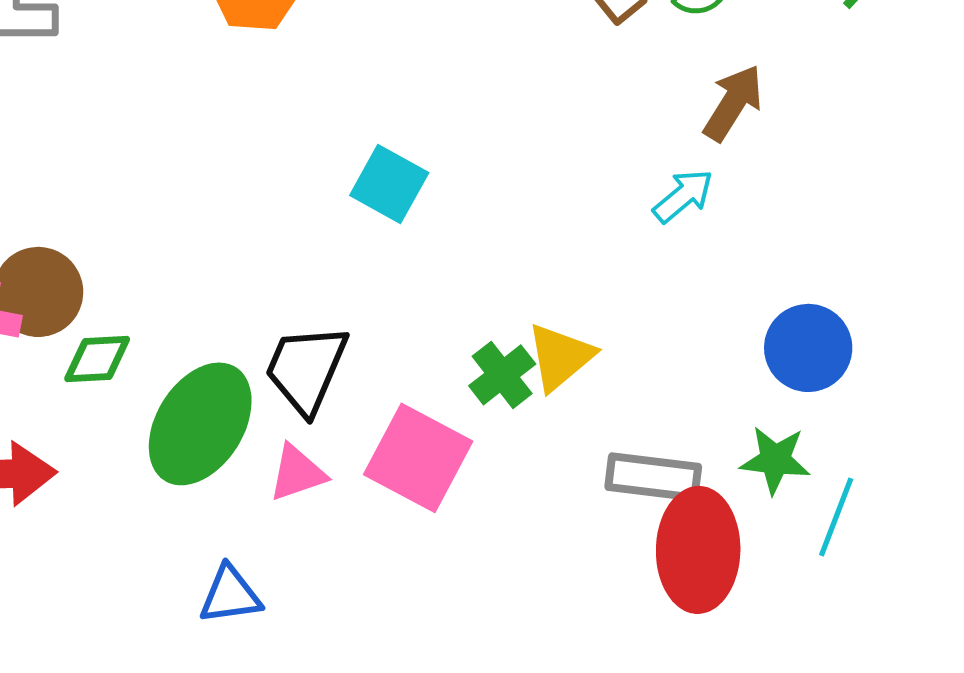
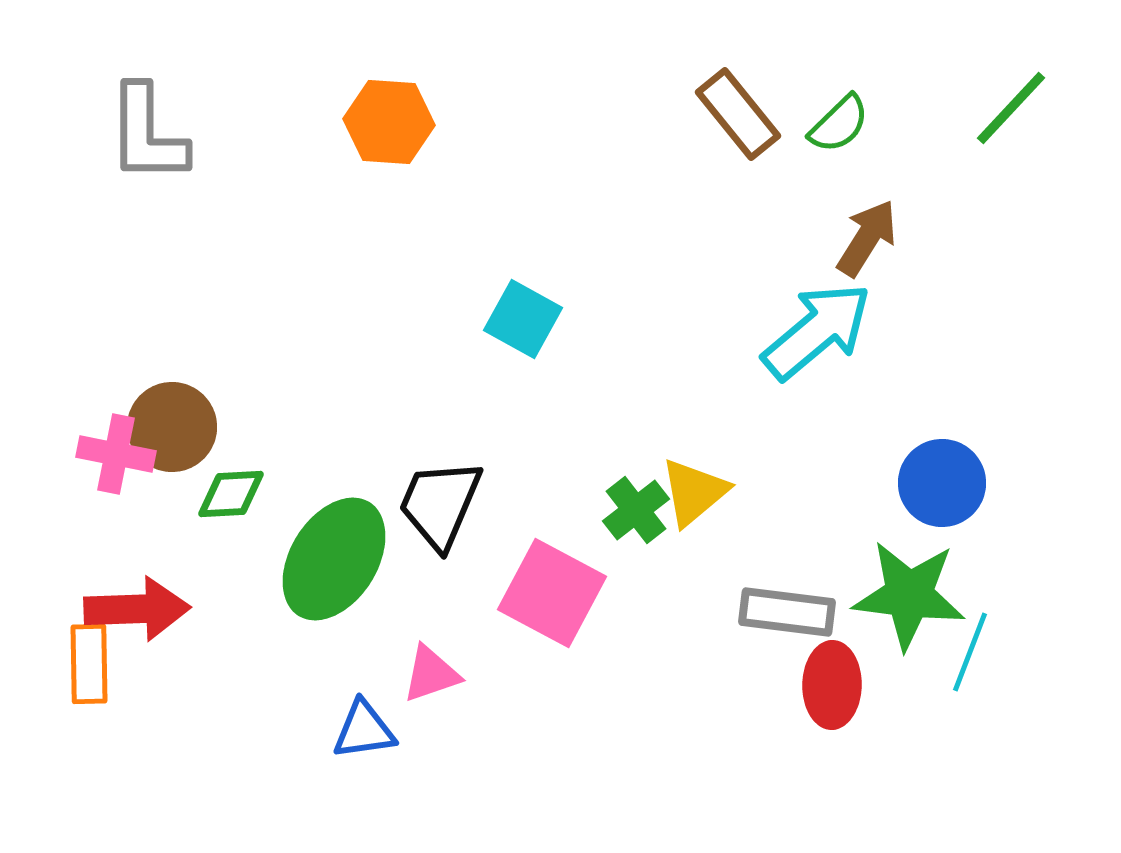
cyan arrow: (683, 196) -> (817, 331), size x1.8
green star: (775, 460) -> (909, 595), size x1.6
pink triangle: (297, 473) -> (431, 674), moved
red ellipse: (698, 550) -> (832, 685), size x0.7

